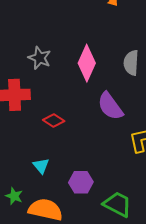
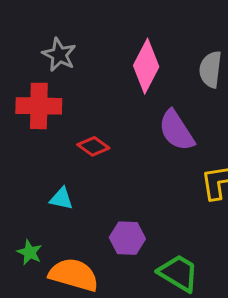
gray star: (40, 58) -> (59, 55), moved
cyan triangle: (41, 166) -> (61, 199), moved, turned -42

